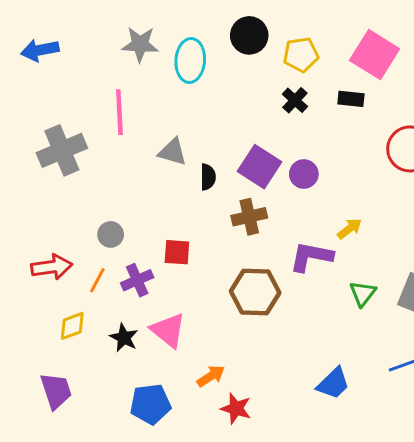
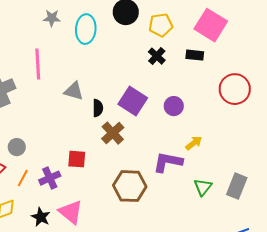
gray star: (140, 44) -> (52, 18), size x0.7
purple circle: (304, 174) -> (174, 106), moved
brown cross: (249, 217) -> (113, 133), moved, turned -30
gray circle: (111, 234) -> (17, 147), moved

